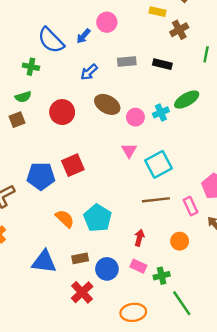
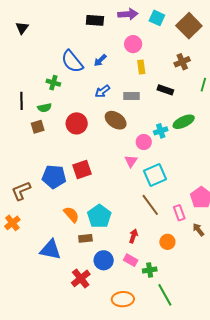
yellow rectangle: (158, 12) -> (141, 67), moved, turned 64
pink circle: (107, 22) -> (133, 44), moved
gray rectangle: (127, 62) -> (131, 96), moved
pink circle: (135, 117) -> (144, 142), moved
brown line: (156, 200) -> (150, 205), turned 55
brown rectangle: (80, 258) -> (85, 238), moved

